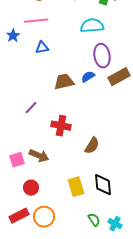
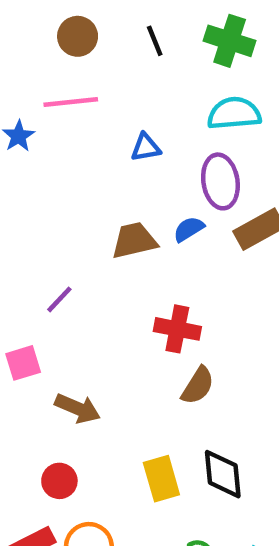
cyan semicircle: (92, 26) -> (234, 113), moved
blue triangle: (42, 48) -> (146, 147), moved
red cross: (61, 126) -> (177, 329), moved
pink square: (17, 160) -> (23, 363), moved

